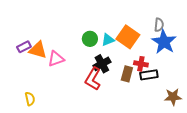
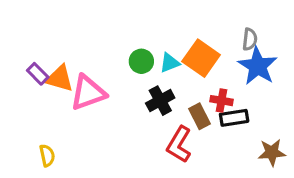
purple rectangle: (24, 47) -> (38, 74), turned 72
pink triangle: (56, 59) -> (88, 93), size x1.4
brown rectangle: (127, 74) -> (199, 116), turned -42
red L-shape: (93, 79) -> (179, 145), moved

